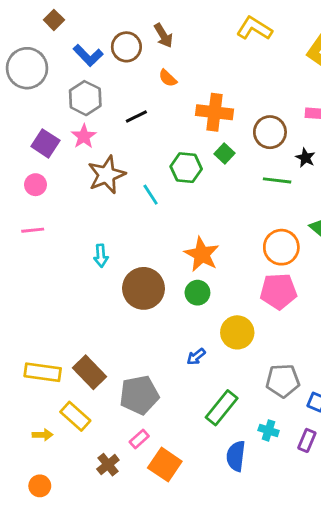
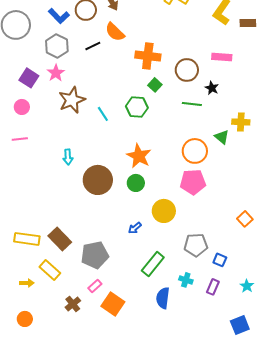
orange semicircle: (168, 78) -> (115, 32), size x1.5
black line: (136, 116) -> (93, 46), moved
green hexagon: (186, 168) -> (137, 107), moved

